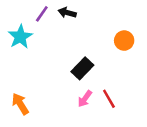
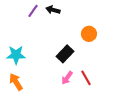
cyan star: (20, 37) -> (16, 55), moved, turned 30
orange circle: (124, 41) -> (89, 34), moved

